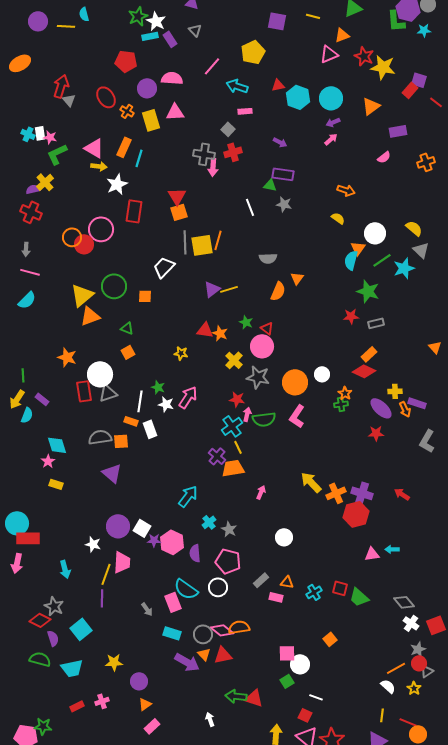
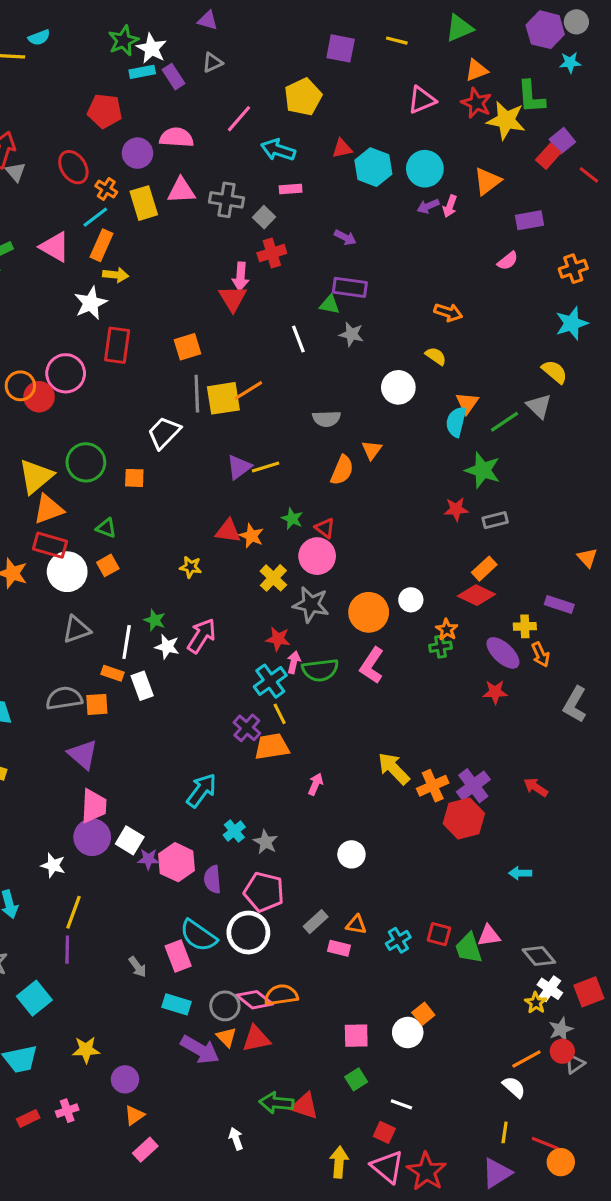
cyan semicircle: (84, 14) -> (39, 37), turned -96
green L-shape: (396, 21) -> (531, 97), moved
gray triangle: (195, 30) -> (212, 62), turned 48
orange triangle: (342, 35) -> (476, 70), moved
purple square: (419, 80) -> (562, 141), turned 35
pink arrow: (331, 139) -> (450, 206), moved, turned 152
gray cross: (204, 154) -> (227, 200), moved
cyan line: (139, 158) -> (95, 217), moved, turned 36
yellow arrow: (99, 166) -> (116, 275), moved
red triangle: (177, 196) -> (233, 298), moved
white circle: (375, 233) -> (398, 387), moved
orange line: (218, 240) -> (248, 391), turned 42
gray triangle: (421, 250) -> (539, 406), moved
cyan star: (404, 268) -> (572, 323), moved
white circle: (100, 374) -> (67, 572), moved
red rectangle: (84, 391) -> (50, 545), moved, turned -65
purple rectangle: (417, 403) -> (559, 604), moved
purple cross: (362, 493) -> (473, 786), turned 35
pink triangle: (372, 554) -> (489, 936), moved
pink trapezoid: (122, 562) -> (94, 806), moved
white circle: (218, 587) -> (248, 933), size x1.4
green trapezoid: (359, 597) -> (469, 948), turned 30
white circle: (300, 664) -> (408, 1032), moved
yellow star: (414, 688) -> (536, 1003), moved

